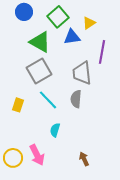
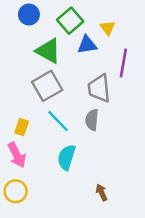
yellow triangle: (89, 23) -> (108, 28), turned -32
cyan semicircle: (55, 130) -> (66, 157), size x1.5
pink arrow: (37, 155) -> (17, 155), moved

